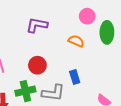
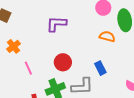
orange semicircle: (76, 41) -> (107, 36), moved

